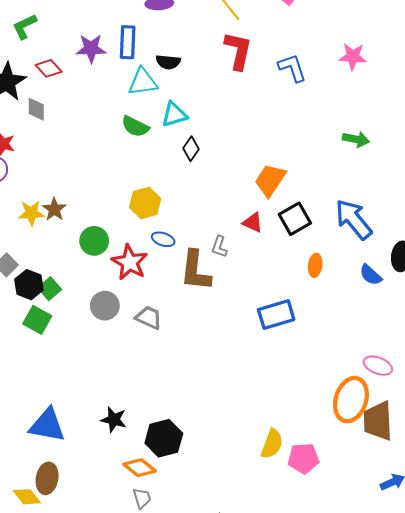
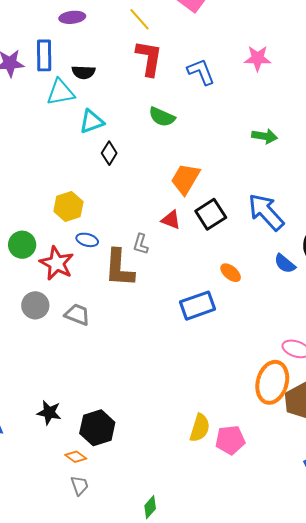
green semicircle: (135, 126) -> (162, 117), moved
orange ellipse: (315, 265) -> (231, 273), moved, turned -55
orange diamond: (140, 468) -> (76, 457), size x0.7

